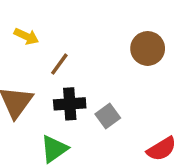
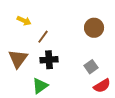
gray square: (108, 116) -> (91, 67), moved

